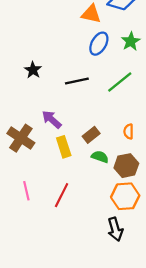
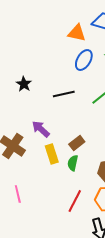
green semicircle: (100, 157) -> (73, 163), moved, turned -98
red line: (62, 195) -> (75, 201), moved

